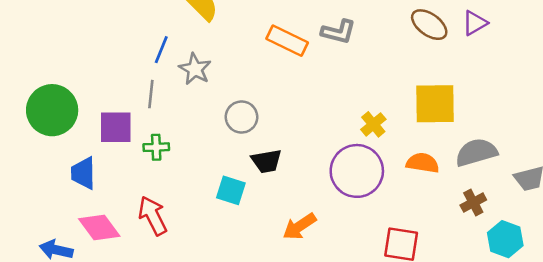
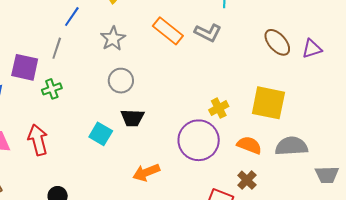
gray star: (195, 69) -> (113, 39), moved
green cross: (156, 147) -> (52, 89), turned -30
brown cross: (473, 202) -> (247, 180), moved, turned -30

